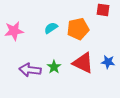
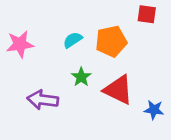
blue star: (108, 62) -> (154, 110), moved
green star: (54, 67) -> (81, 77), moved

